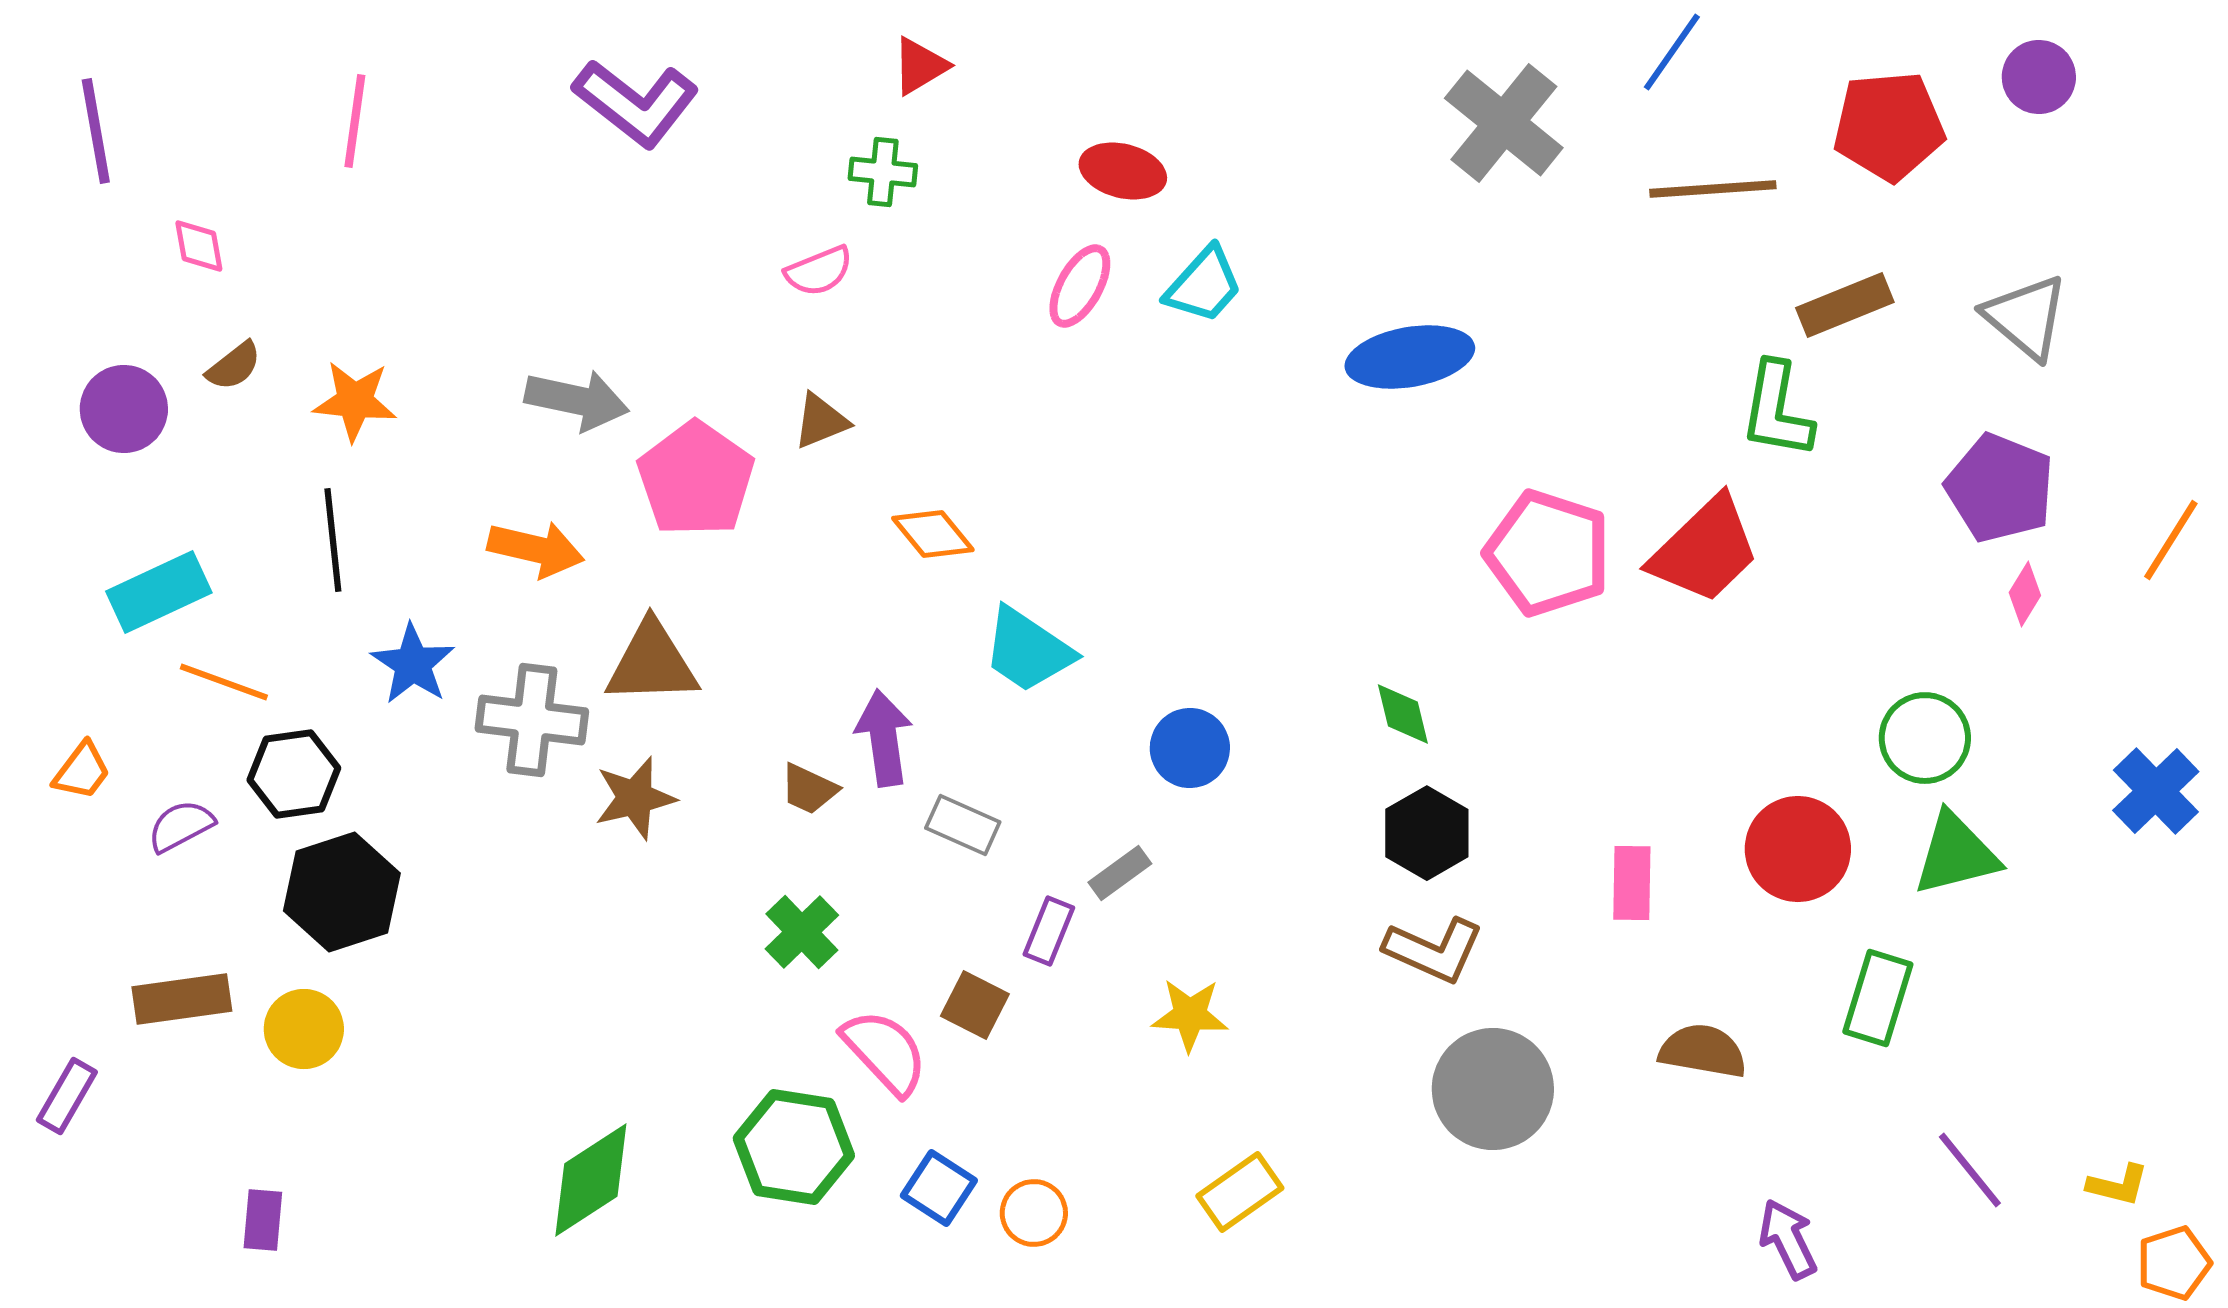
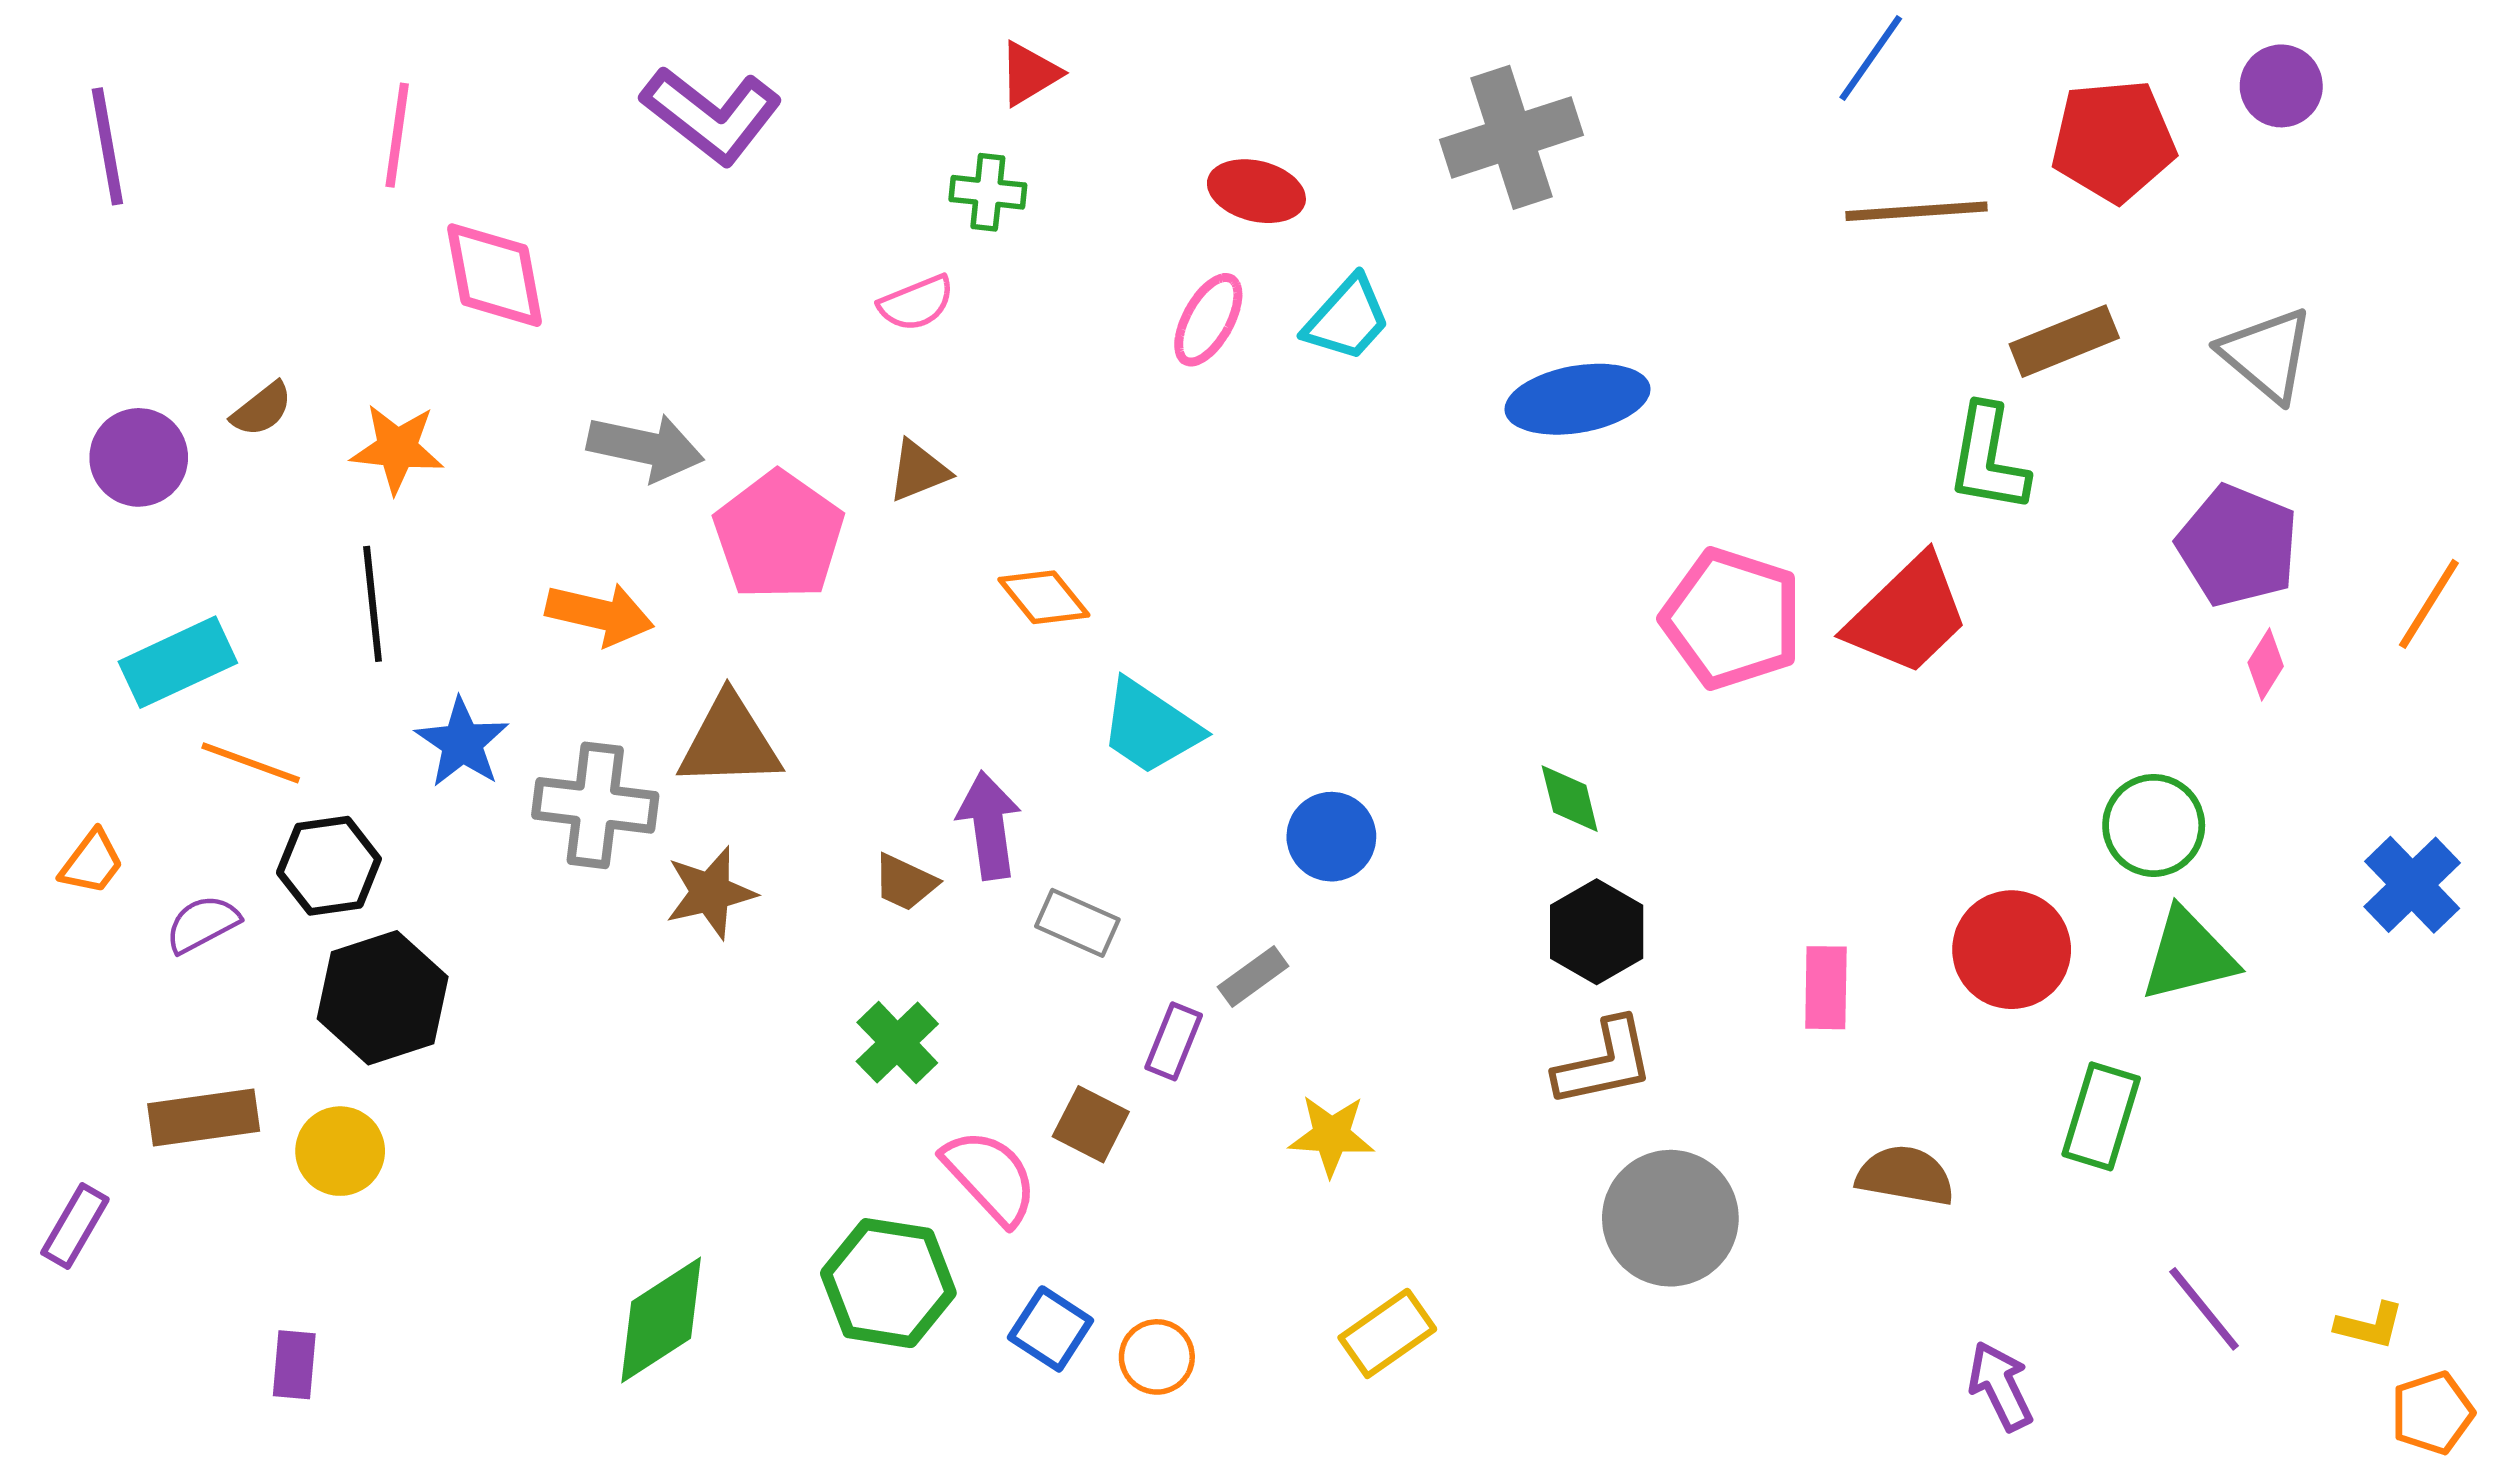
gray cross: (1504, 123) -> (1511, 137), moved, turned 33
pink diamond: (199, 246) -> (495, 275), moved, size x1.8
brown L-shape: (1434, 950) -> (1604, 1063), turned -36

